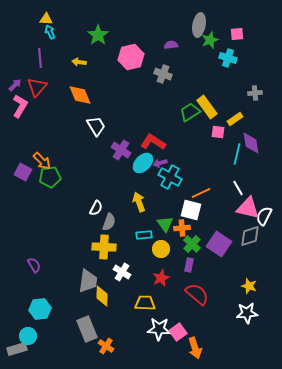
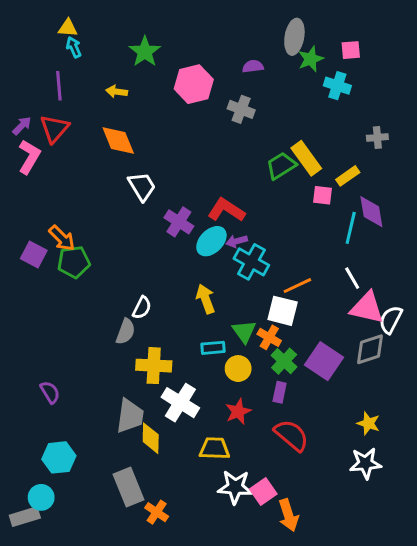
gray semicircle: (109, 222) -> (126, 332), moved
orange cross: (182, 228) -> (269, 337), turned 35
white cross: (122, 272) -> (180, 403), size x1.4

